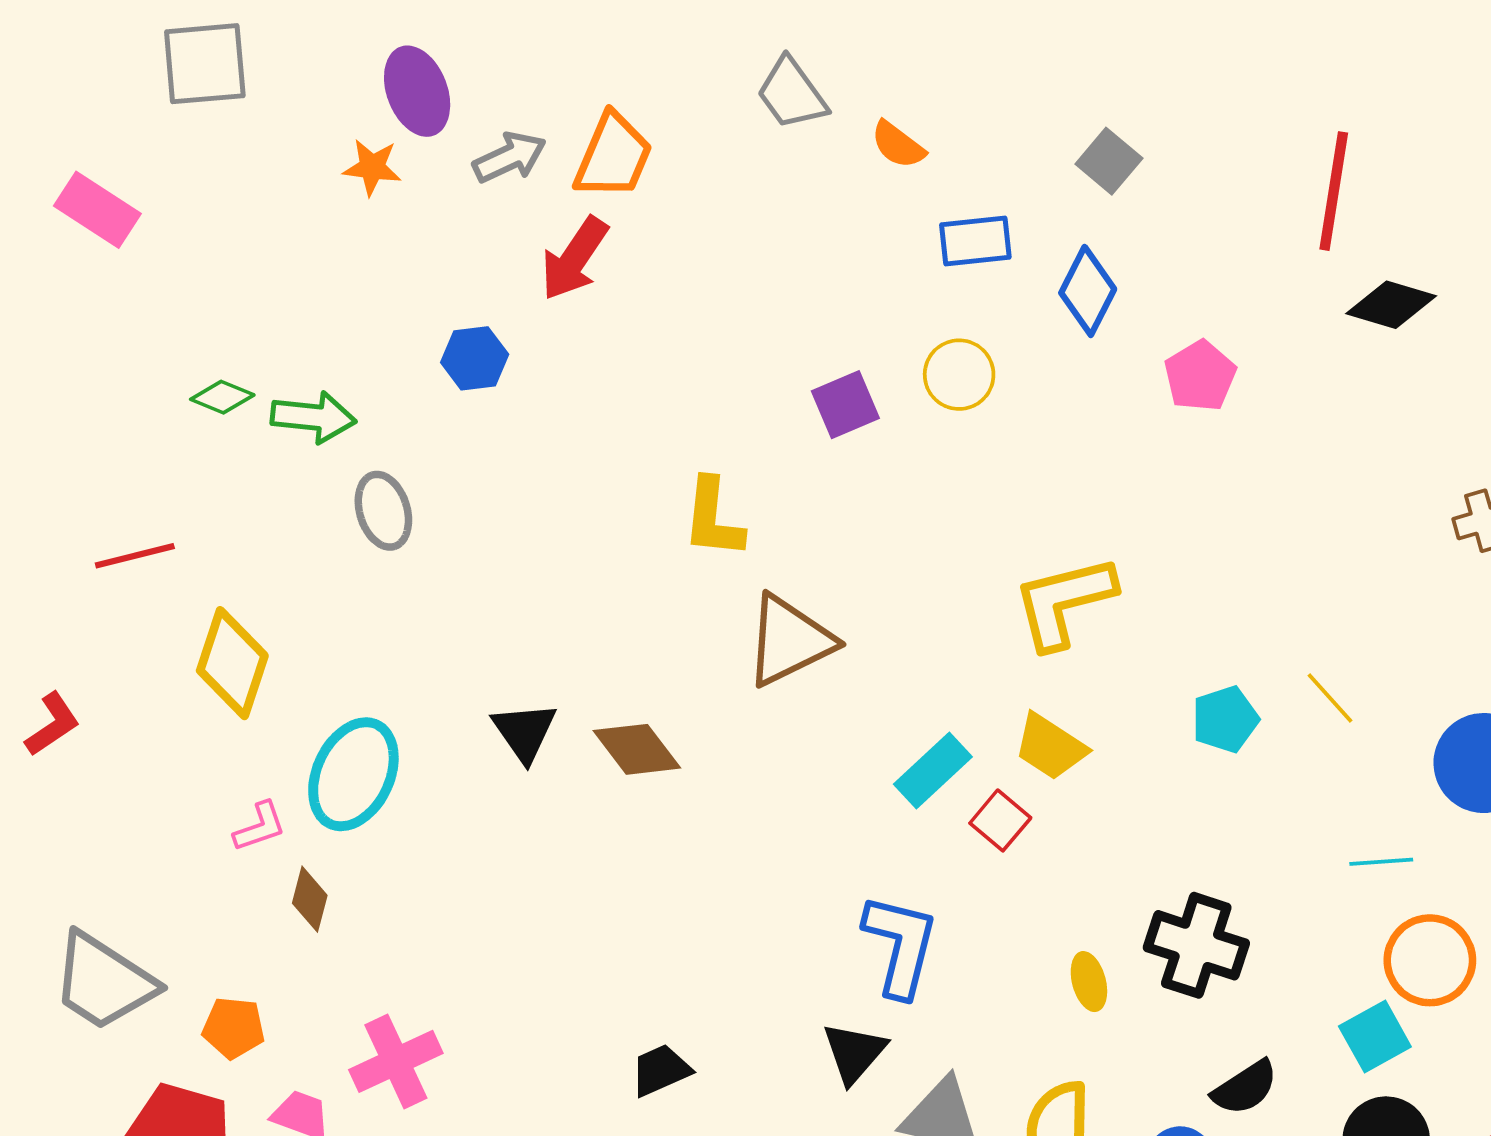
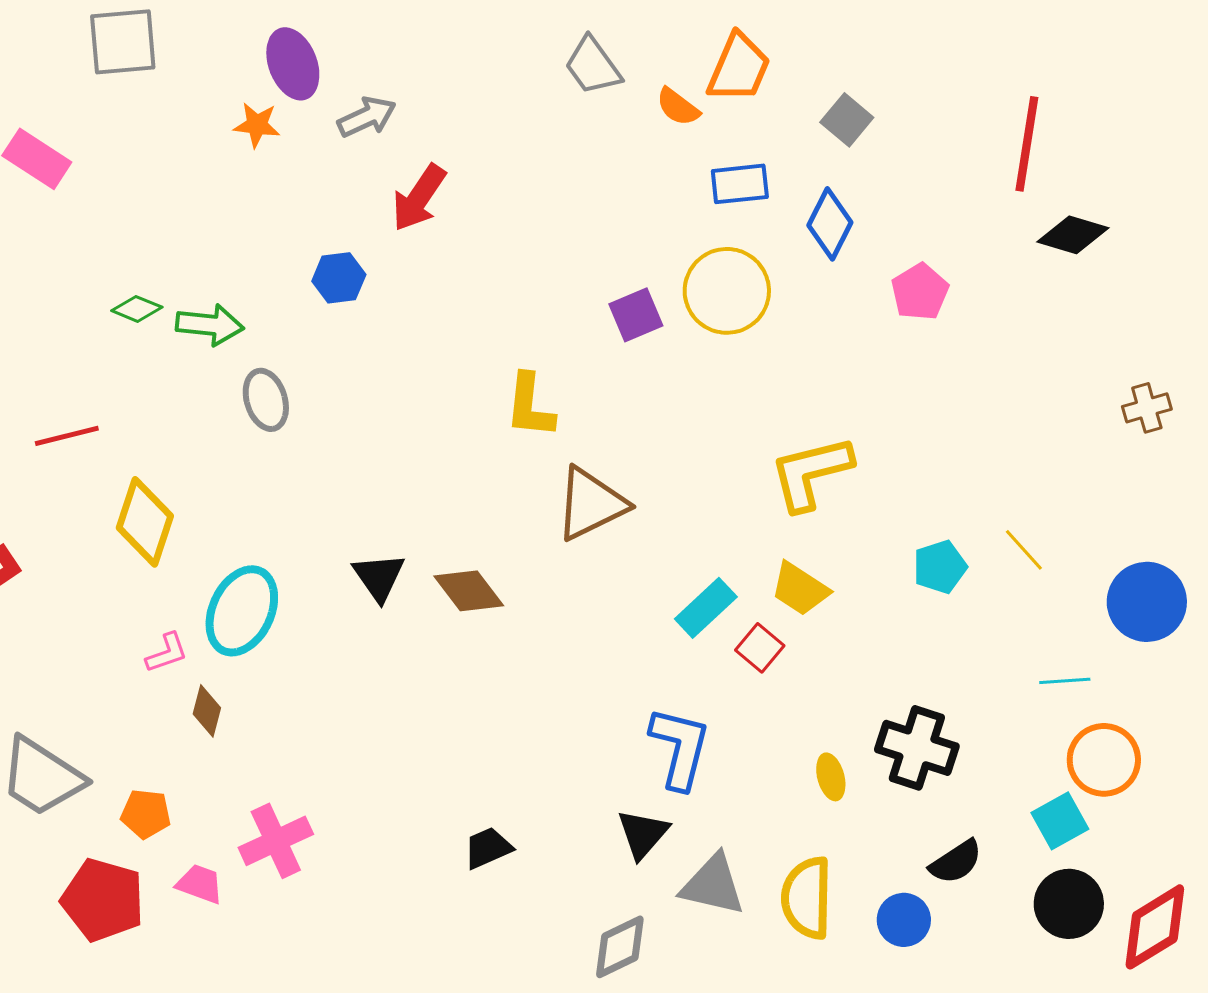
orange trapezoid: (613, 156) -> (739, 68), moved
yellow circle: (959, 375) -> (727, 291), size x1.5

